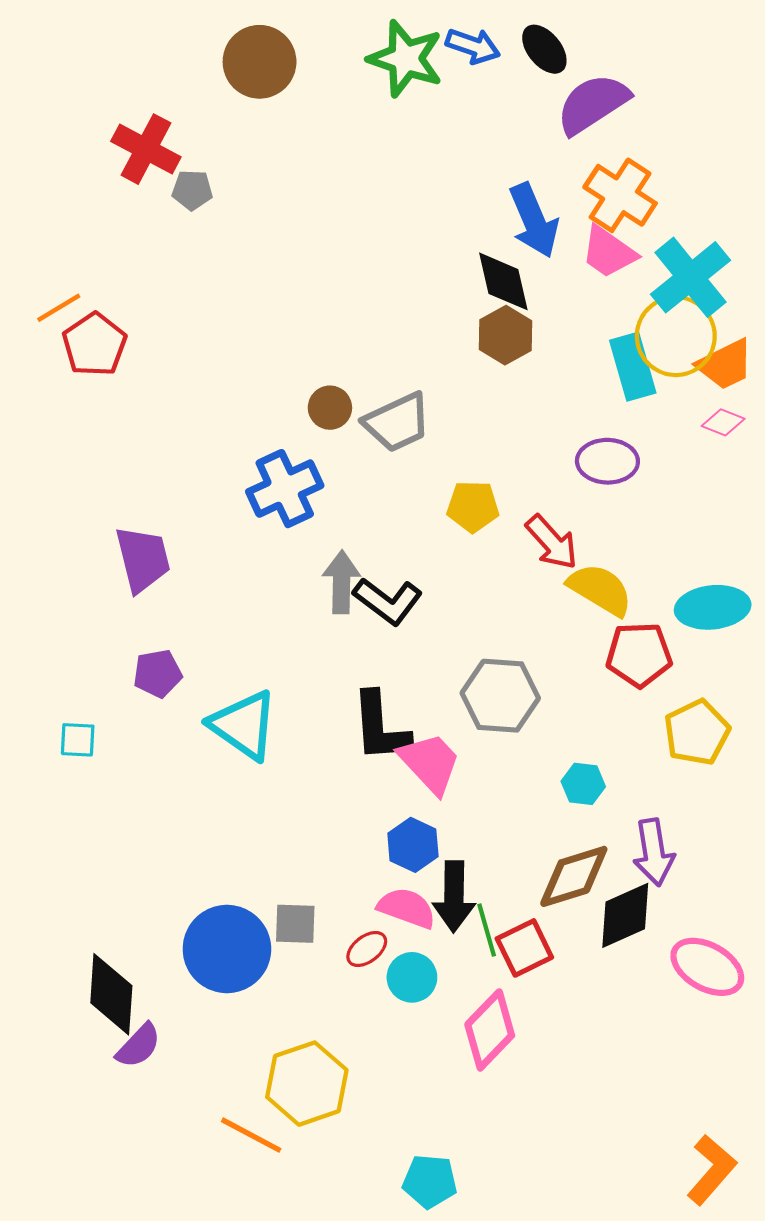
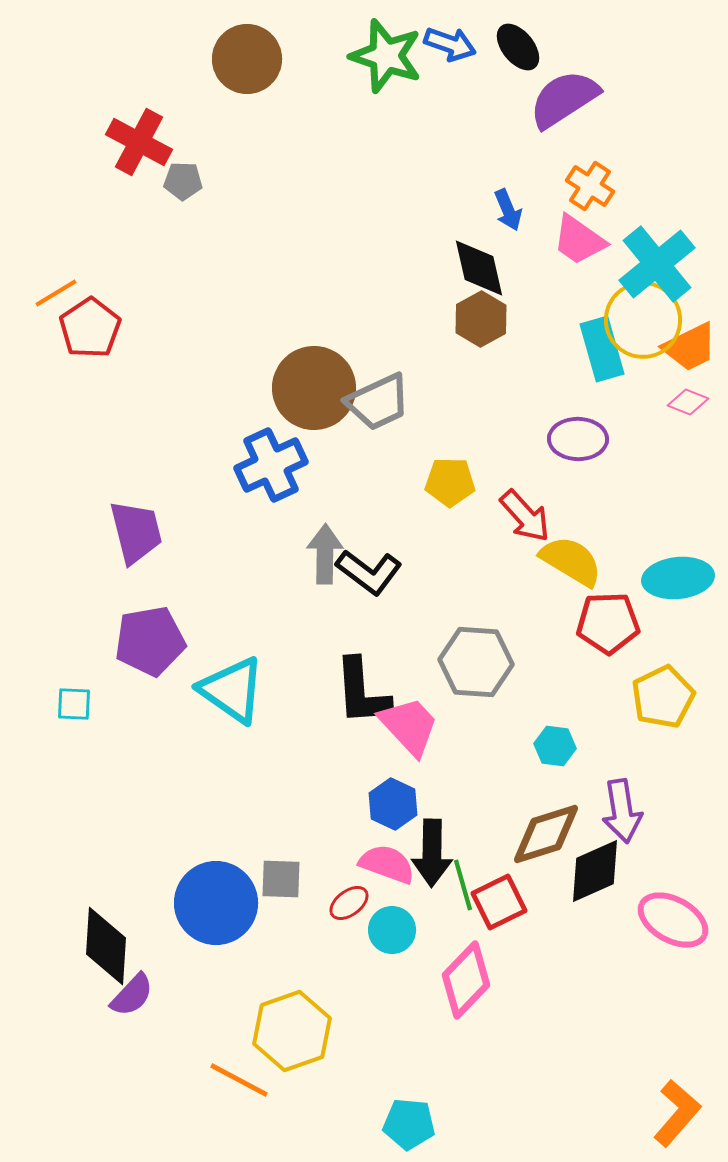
orange cross: (620, 195) -> (590, 186), size x0.7
blue arrow: (534, 221) -> (508, 210), size x0.6
brown circle: (330, 408) -> (314, 388), size x2.0
purple pentagon: (158, 674) -> (150, 641), size x1.5

